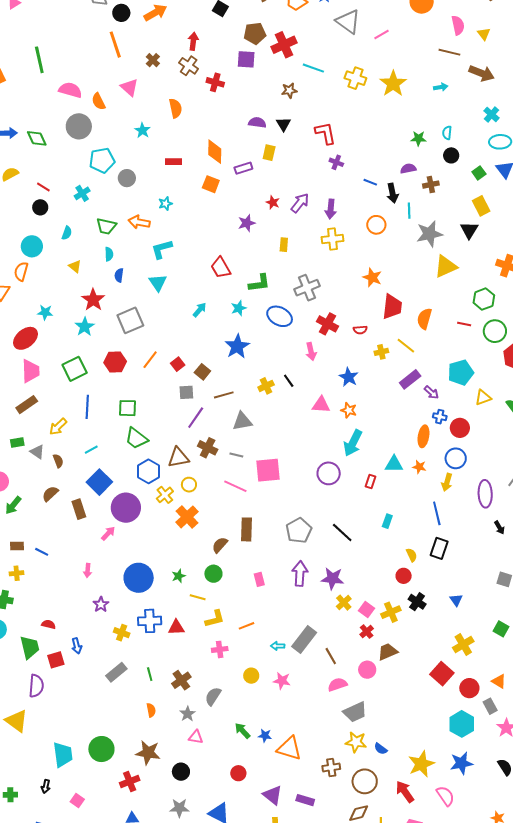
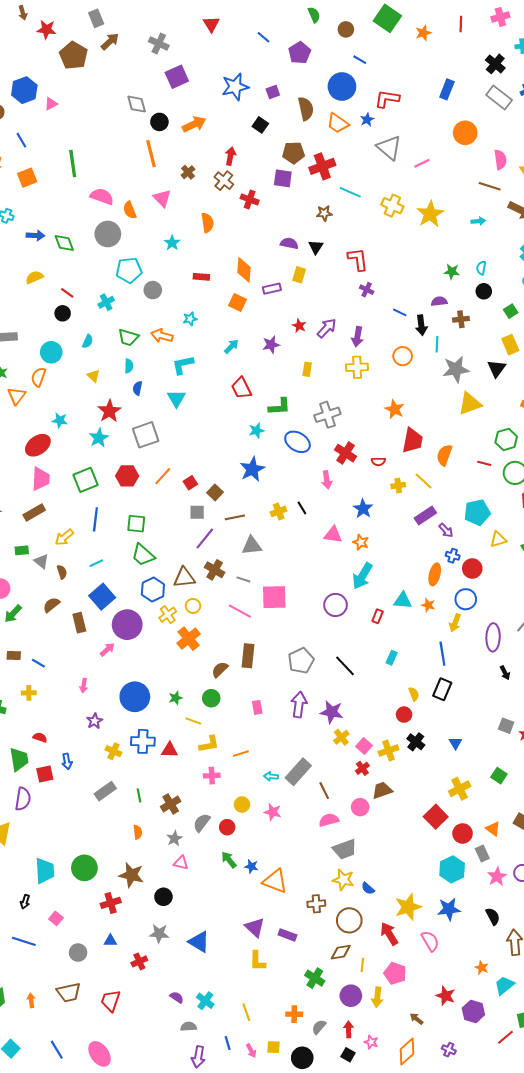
cyan arrow: (200, 310) -> (231, 346), moved
yellow cross: (17, 573) -> (29, 693), moved
red circle: (238, 773) -> (227, 827), moved

